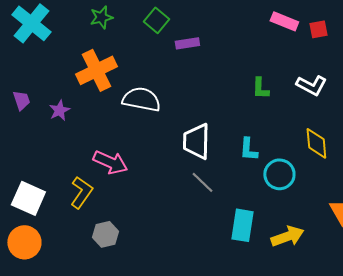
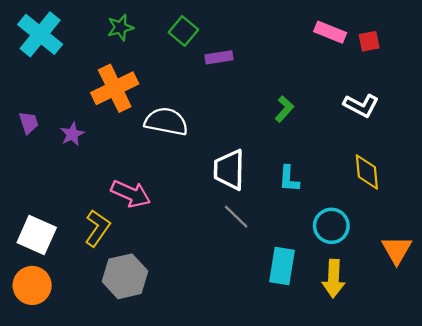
green L-shape: (260, 88) -> (284, 109), moved, turned -140
cyan circle: (279, 174) -> (331, 226), moved
gray hexagon: (105, 234) -> (125, 276), size x1.5
yellow arrow: (287, 236) -> (334, 279), turned 112

